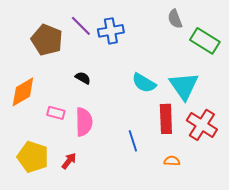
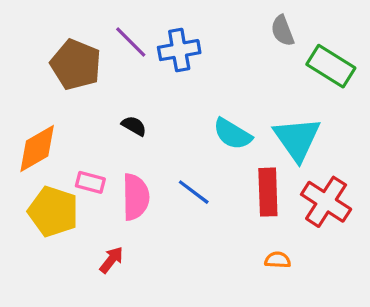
blue line: (133, 141) -> (194, 192), moved, turned -35
yellow pentagon: (33, 157) -> (53, 211), moved

